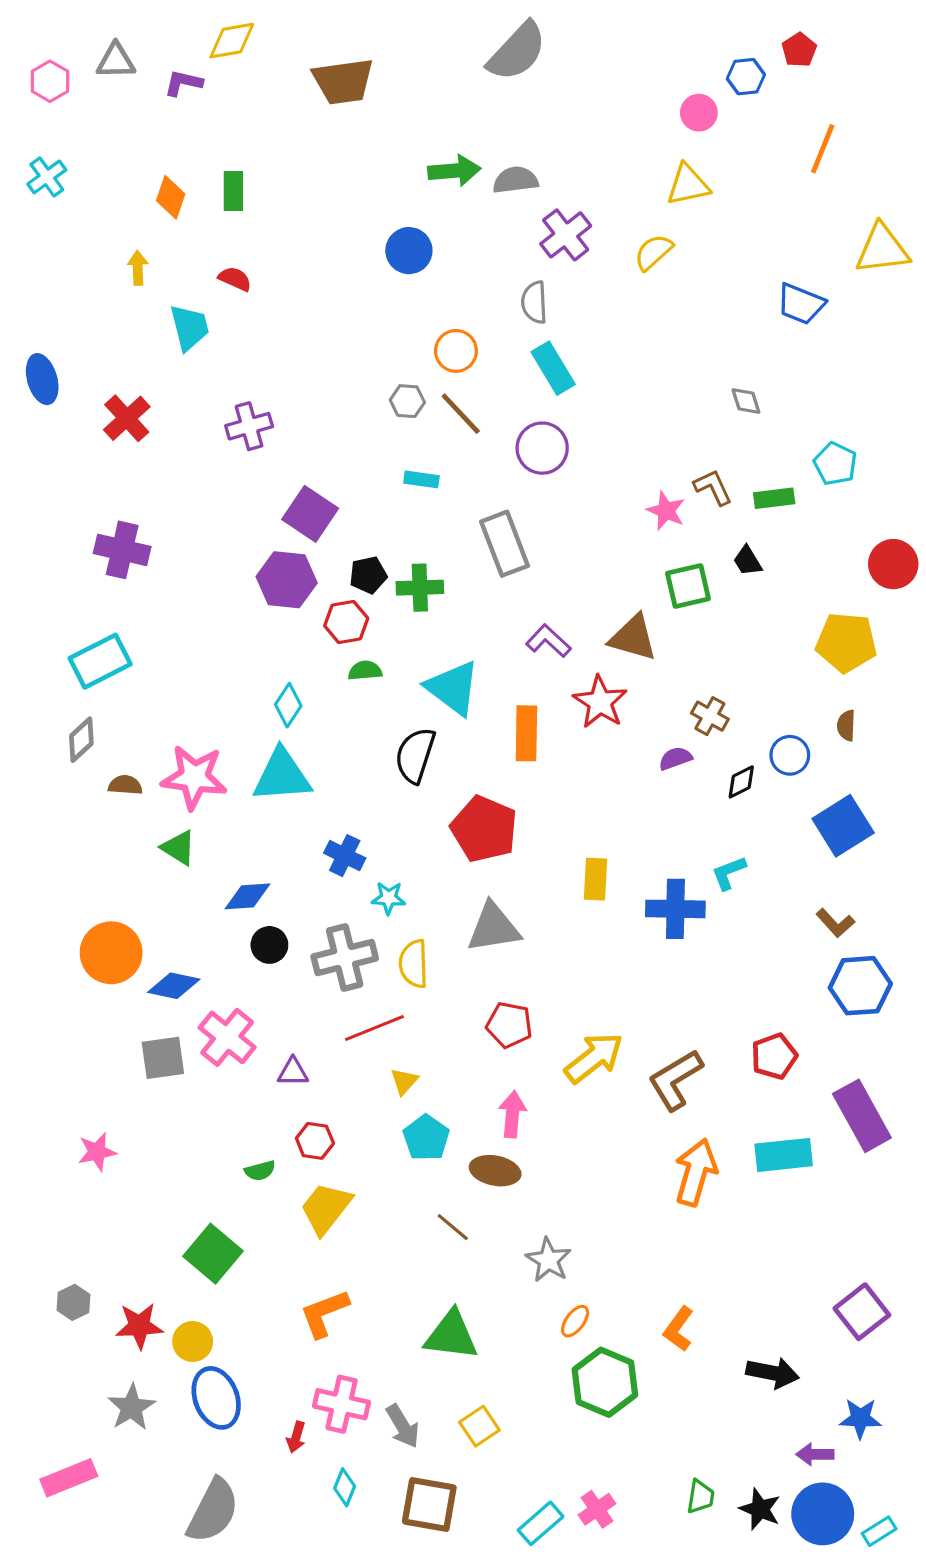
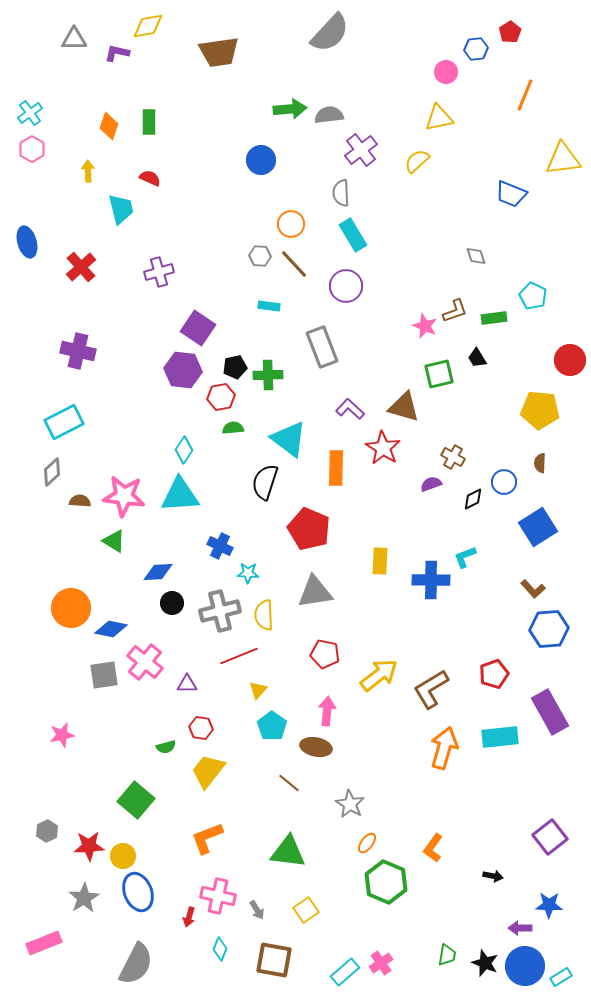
pink hexagon: (50, 81) -> (32, 149), moved
brown L-shape: (713, 487) -> (455, 311), turned 96
black arrow: (773, 1373) -> (493, 876), size x0.6
gray arrow: (403, 1426) -> (257, 910), size x0.7

